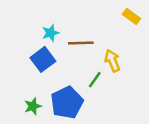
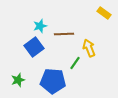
blue pentagon: (67, 102) -> (53, 81), turned 30
green star: (33, 106) -> (18, 80), moved

